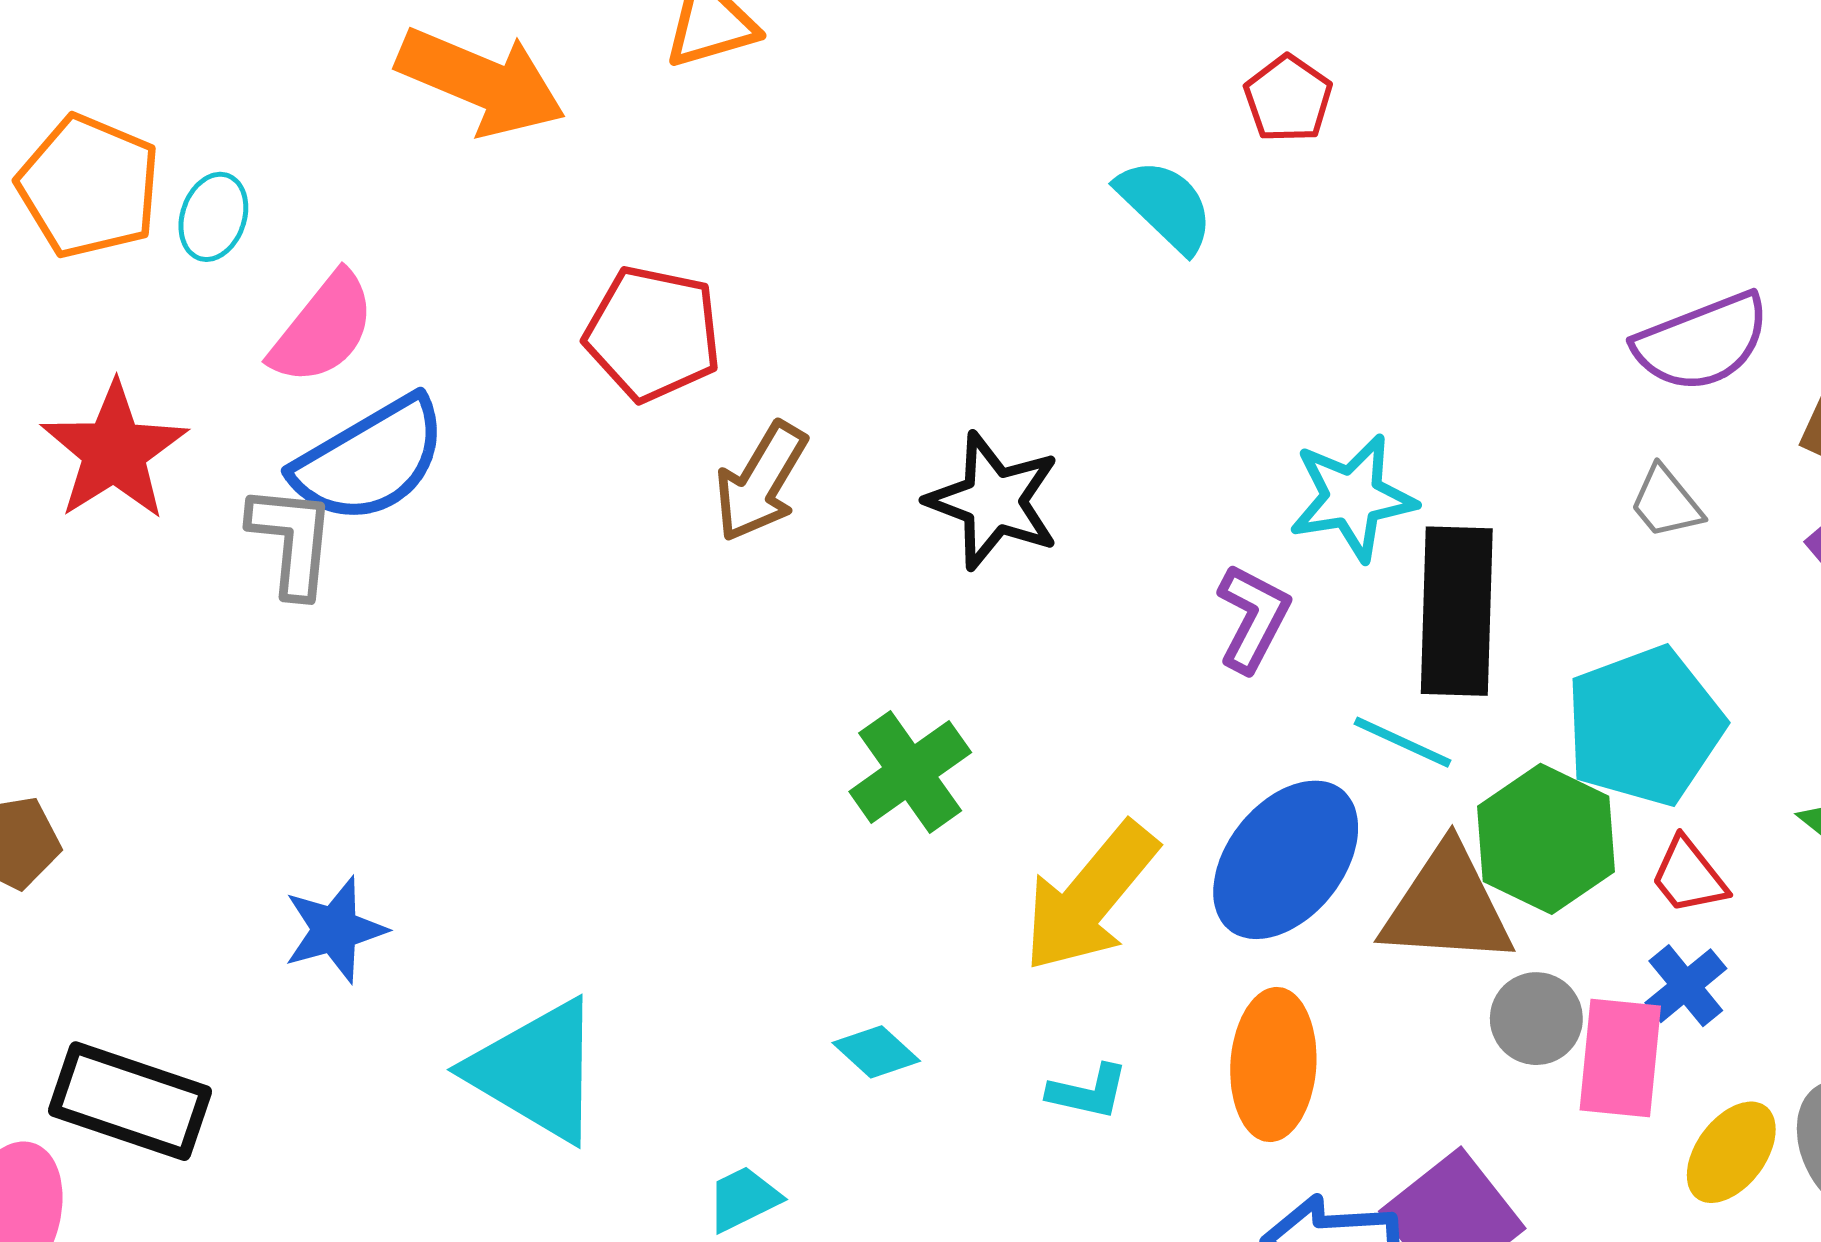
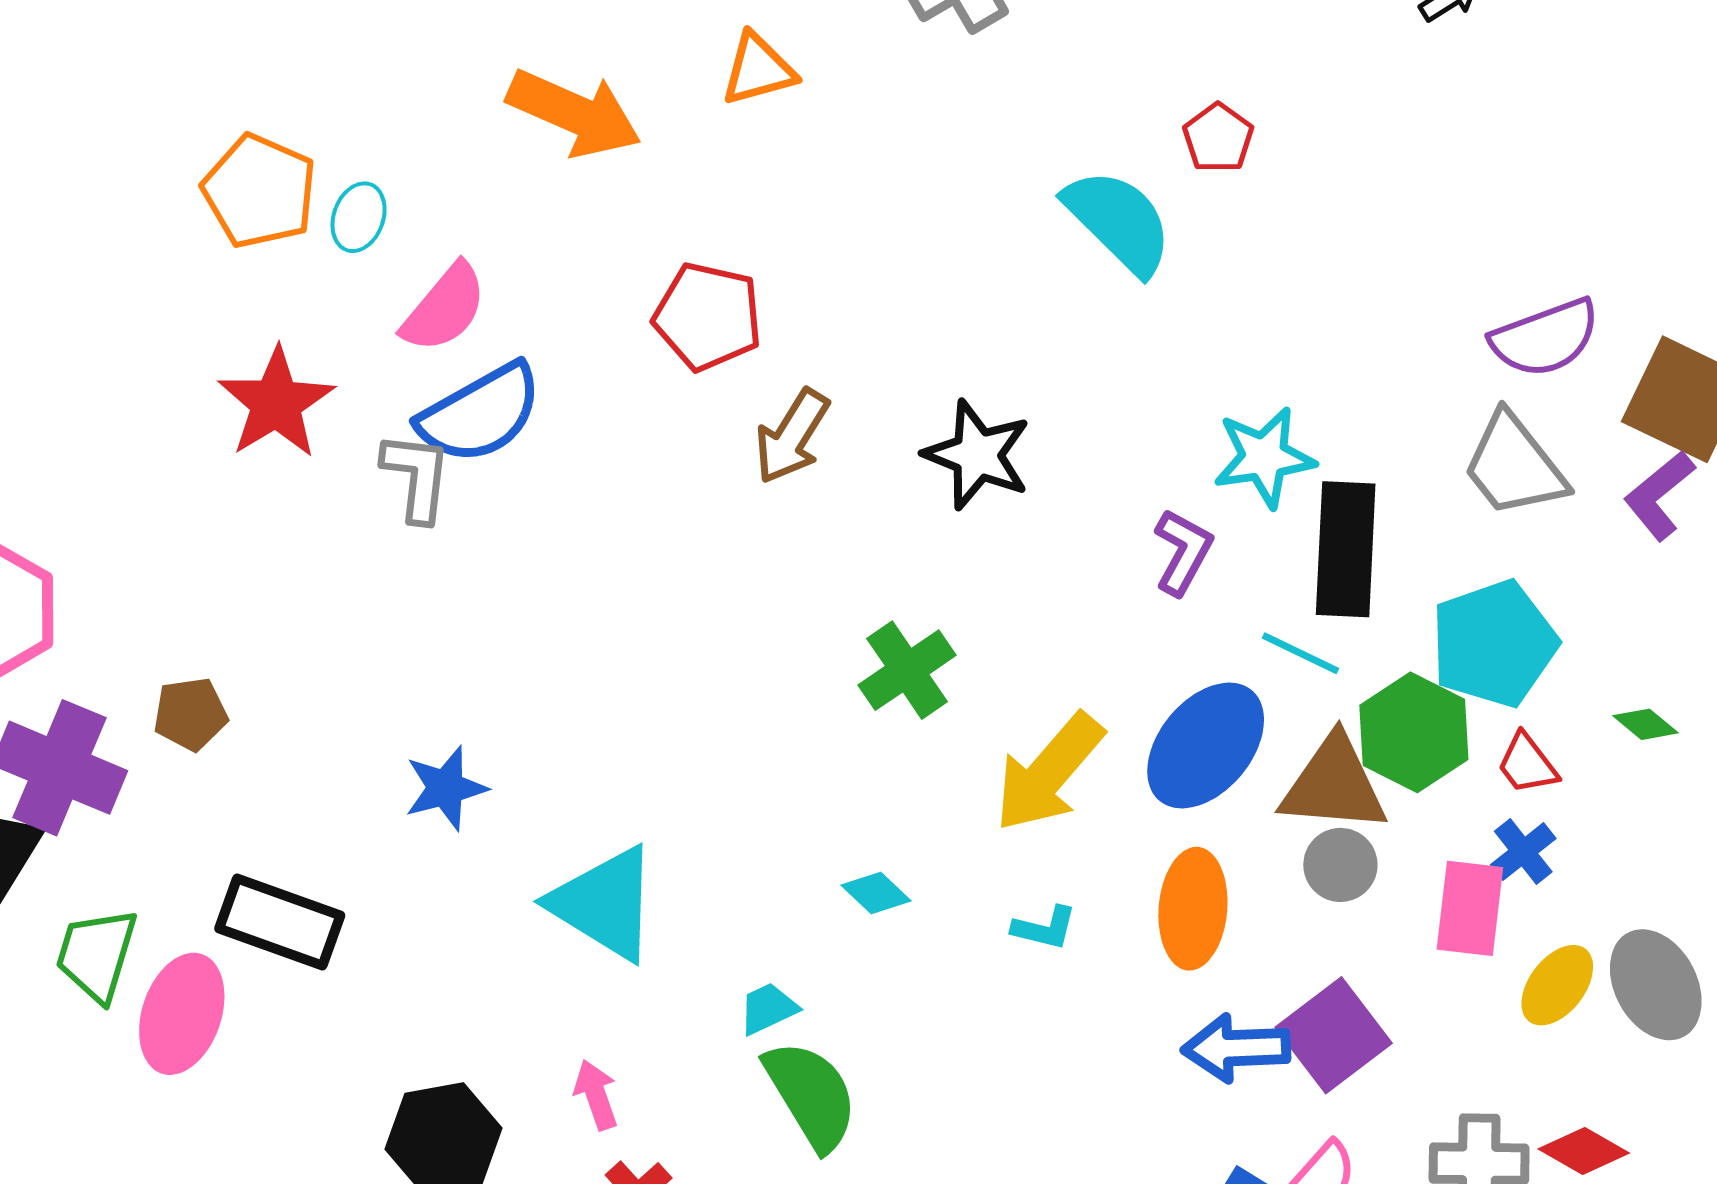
cyan semicircle: (1165, 205) -> (1119, 221), size x1.4
gray trapezoid: (1666, 502) -> (1514, 465), size x1.8
gray circle: (1536, 1019) -> (1340, 865), moved

